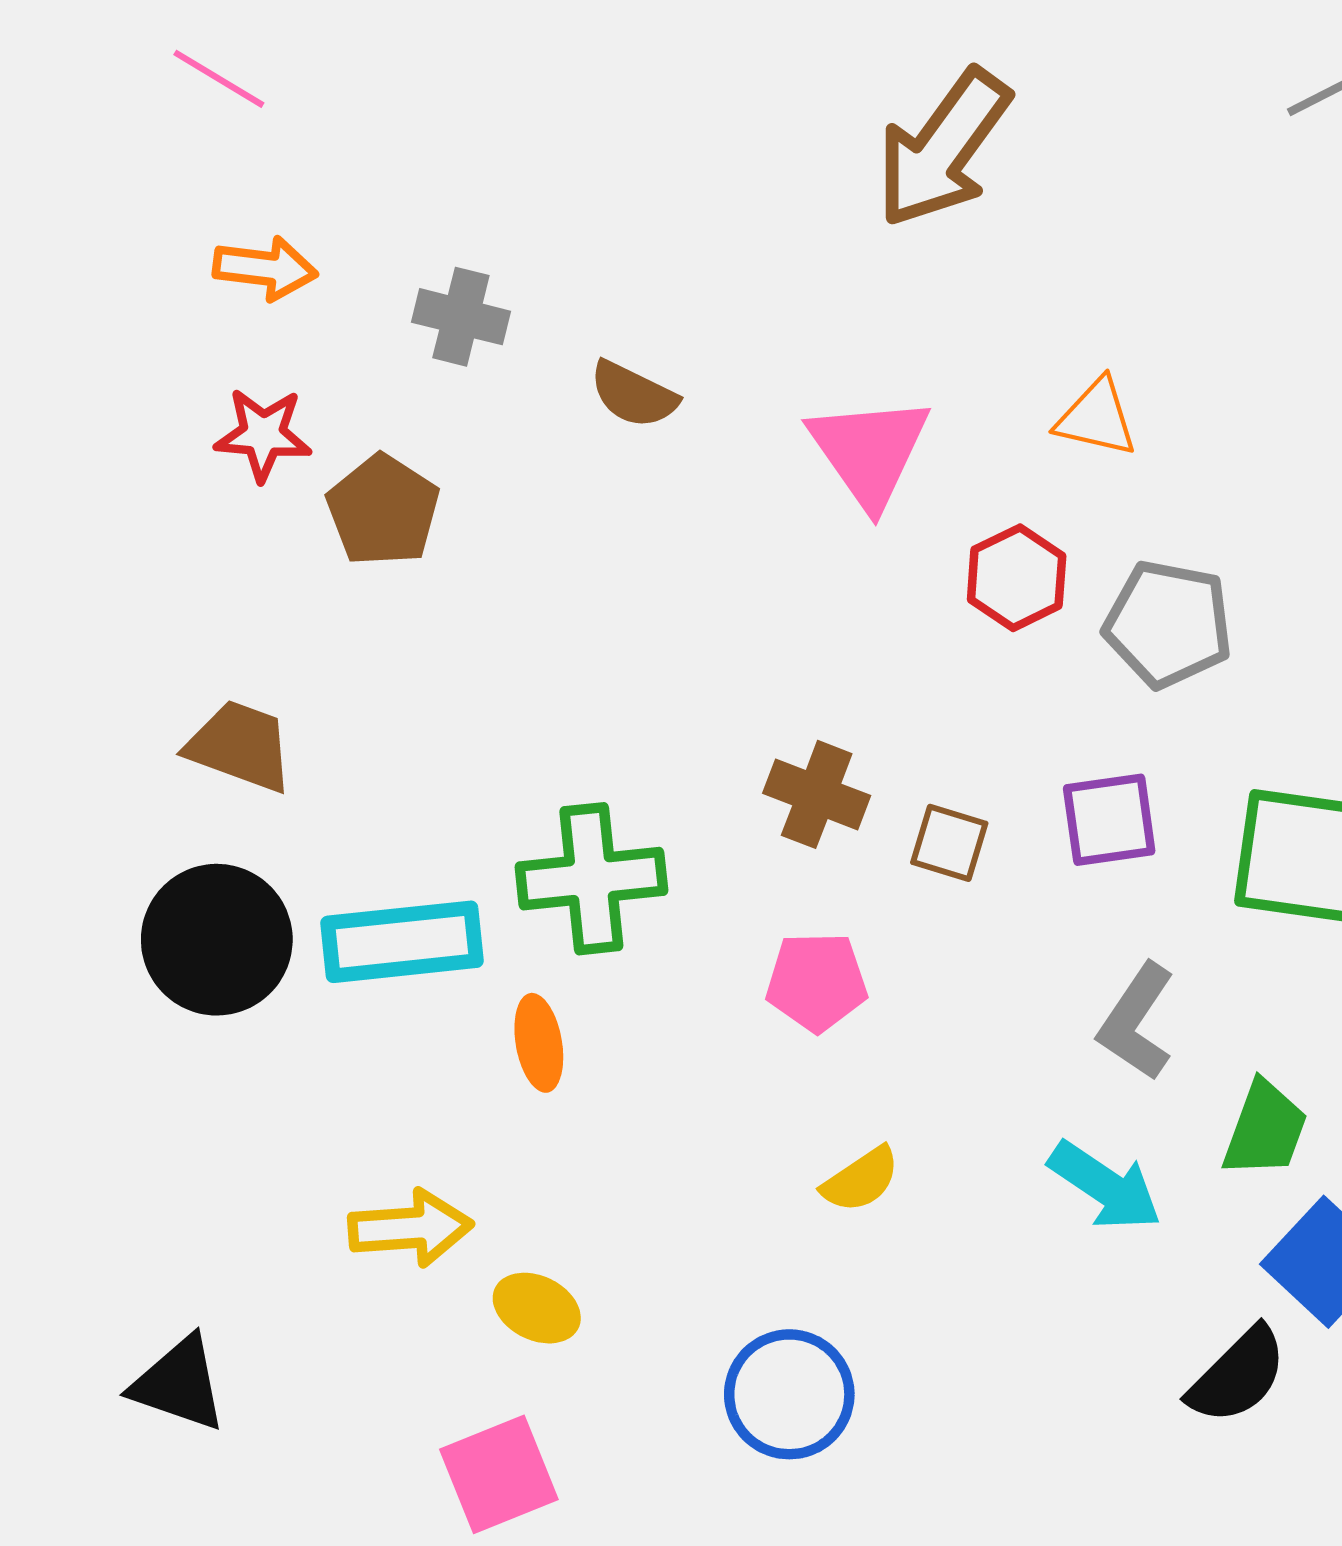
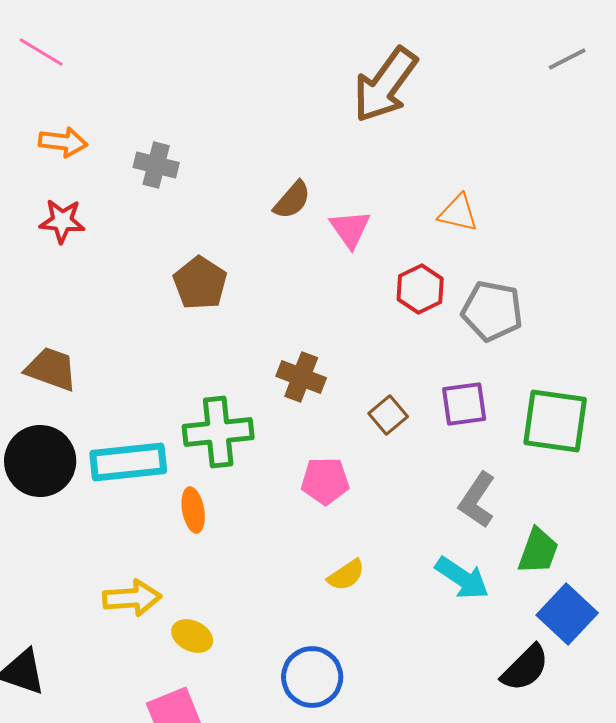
brown semicircle: (634, 395) -> (292, 200), moved, turned -75
pink triangle: (869, 451) -> (350, 229), size x0.7
brown pentagon: (383, 510) -> (200, 283), moved
brown cross: (817, 794) -> (301, 377), moved
brown square: (949, 843) -> (388, 415), turned 33

